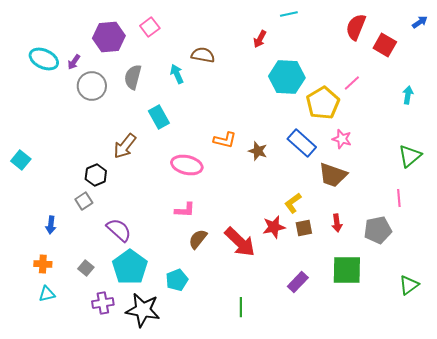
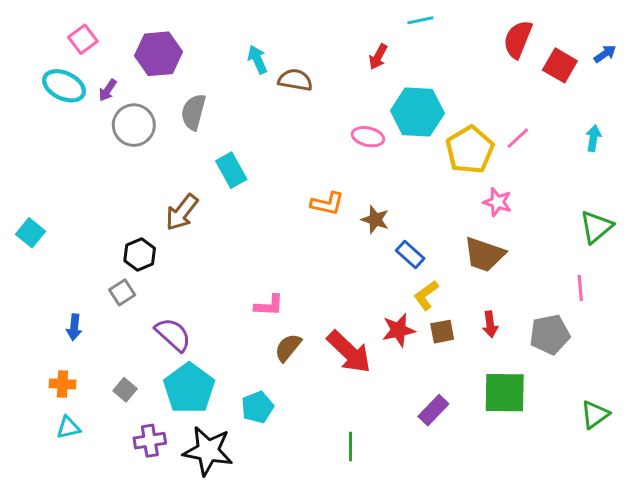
blue arrow: (420, 22) -> (605, 54), moved
pink square: (150, 27) -> (83, 39), moved
cyan arrow: (177, 74) -> (257, 60), moved
pink line: (352, 83) -> (518, 138), moved
blue rectangle: (302, 143) -> (410, 254), moved, size x0.7
pink ellipse: (187, 165) -> (368, 137), moved, size x0.7

